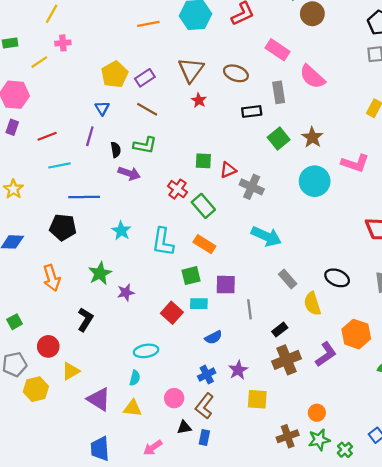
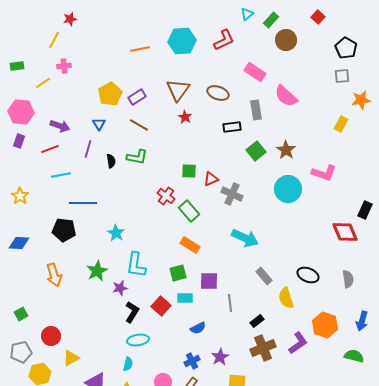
purple arrow: (129, 173) -> (60, 126), moved
cyan L-shape: (163, 242) -> (136, 265), moved
black L-shape: (85, 319) -> (132, 312), moved

